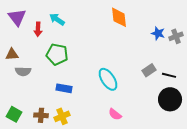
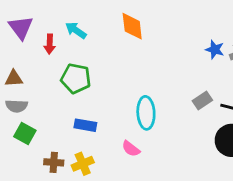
orange diamond: (119, 17) -> (132, 26), moved
gray semicircle: (23, 71) -> (17, 106), moved
cyan ellipse: (108, 79) -> (146, 113), turned 30
green square: (14, 114) -> (25, 133), moved
pink semicircle: (115, 114) -> (131, 149), moved

